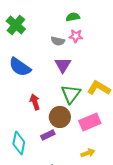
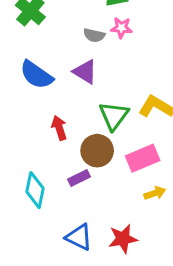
purple triangle: (63, 65) -> (85, 72), moved, turned -30
yellow arrow: (88, 153) -> (155, 193), moved

